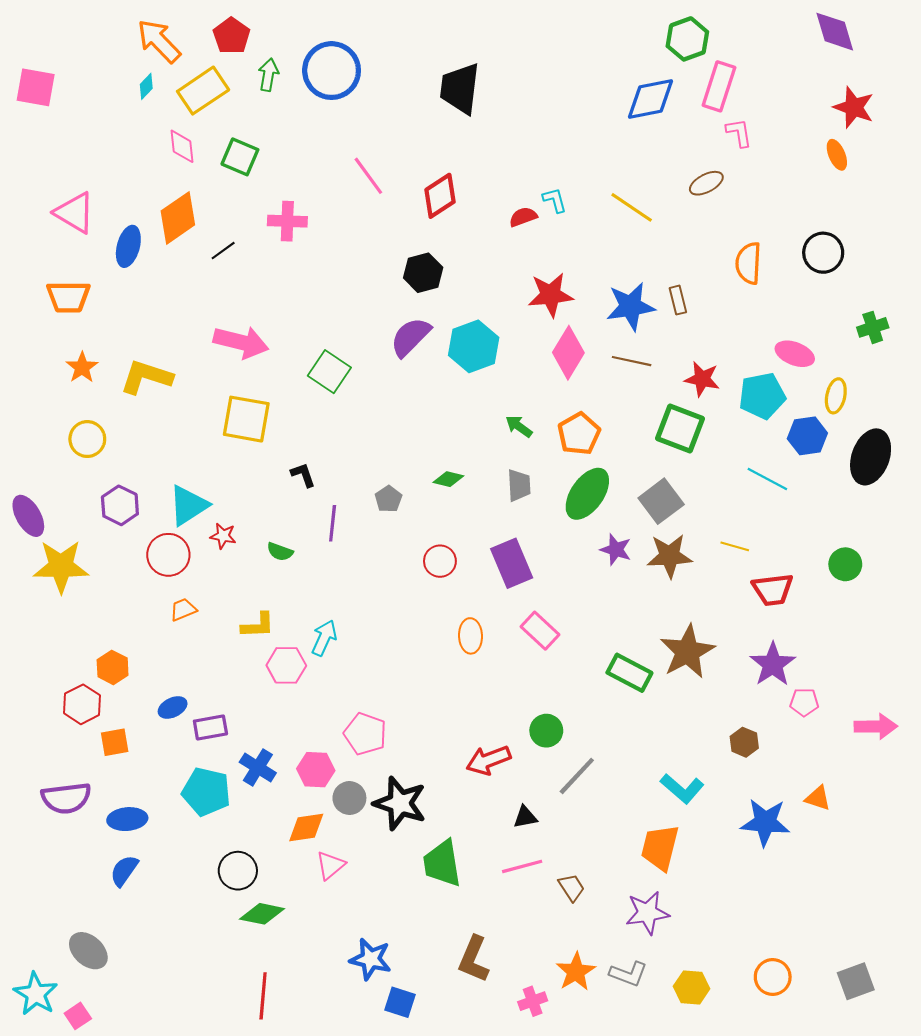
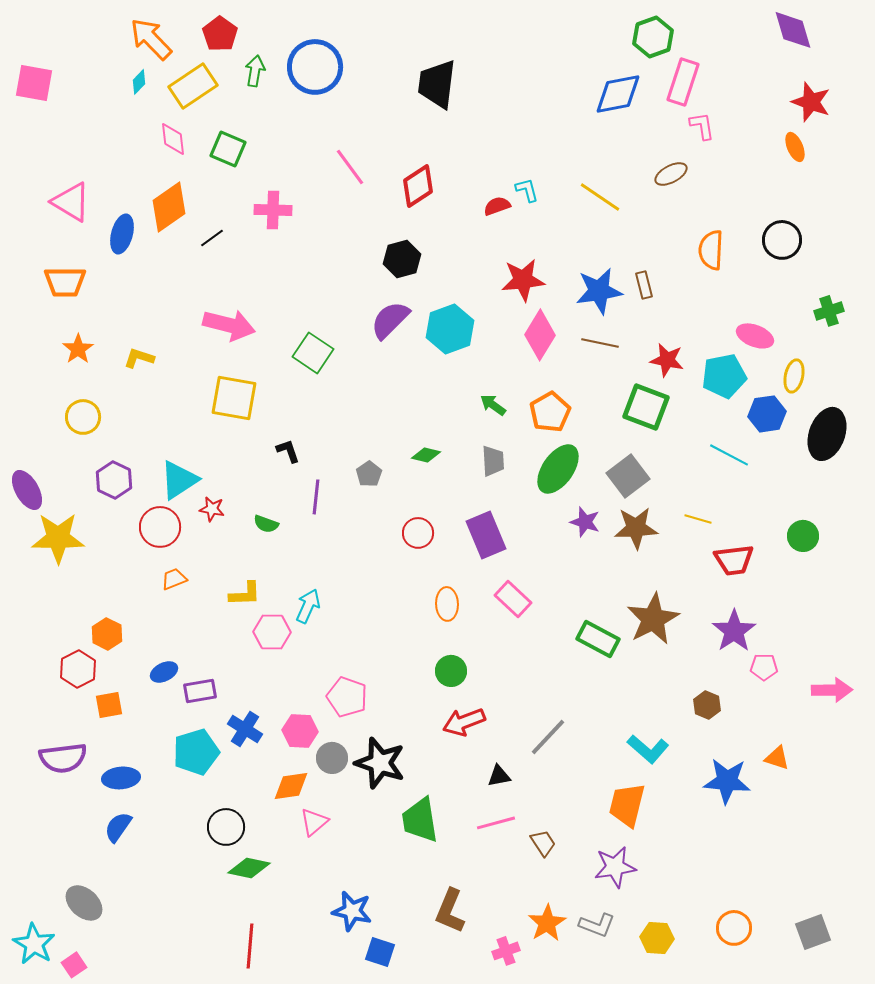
yellow L-shape: (146, 377) -> (139, 358), size x0.6
green circle: (546, 731) -> (451, 671), moved
cyan pentagon: (206, 792) -> (196, 752), turned -30

